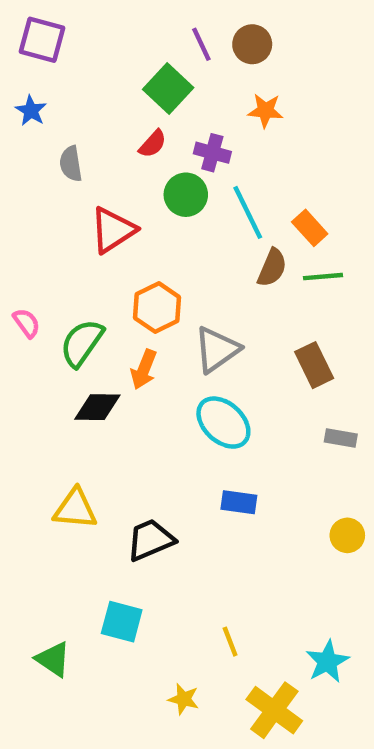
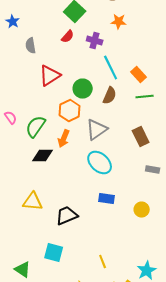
green circle: (186, 195) -> (83, 88), moved
brown semicircle: (272, 268) -> (110, 96), moved
yellow circle: (347, 535) -> (142, 210), moved

